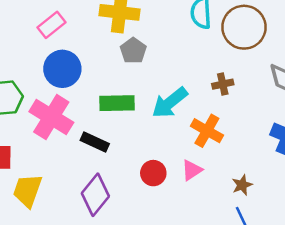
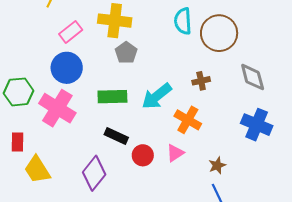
pink rectangle: (52, 25) -> (71, 32), moved
black rectangle: (95, 142) -> (116, 136), moved
yellow trapezoid: (27, 190) -> (37, 170), turned -52

